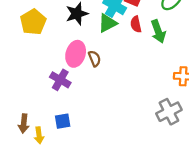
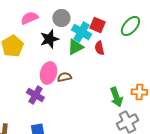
green arrow: (158, 31) -> (116, 97), moved
brown semicircle: (94, 59) -> (64, 77), turned -80

